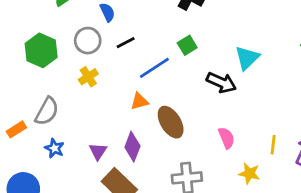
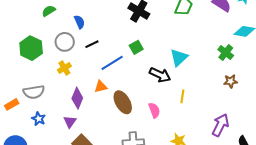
gray semicircle: (47, 111) -> (34, 92), turned 50
pink semicircle: (226, 138) -> (154, 110), moved
yellow line: (273, 145) -> (182, 96), moved
purple diamond: (132, 147) -> (77, 98), moved

